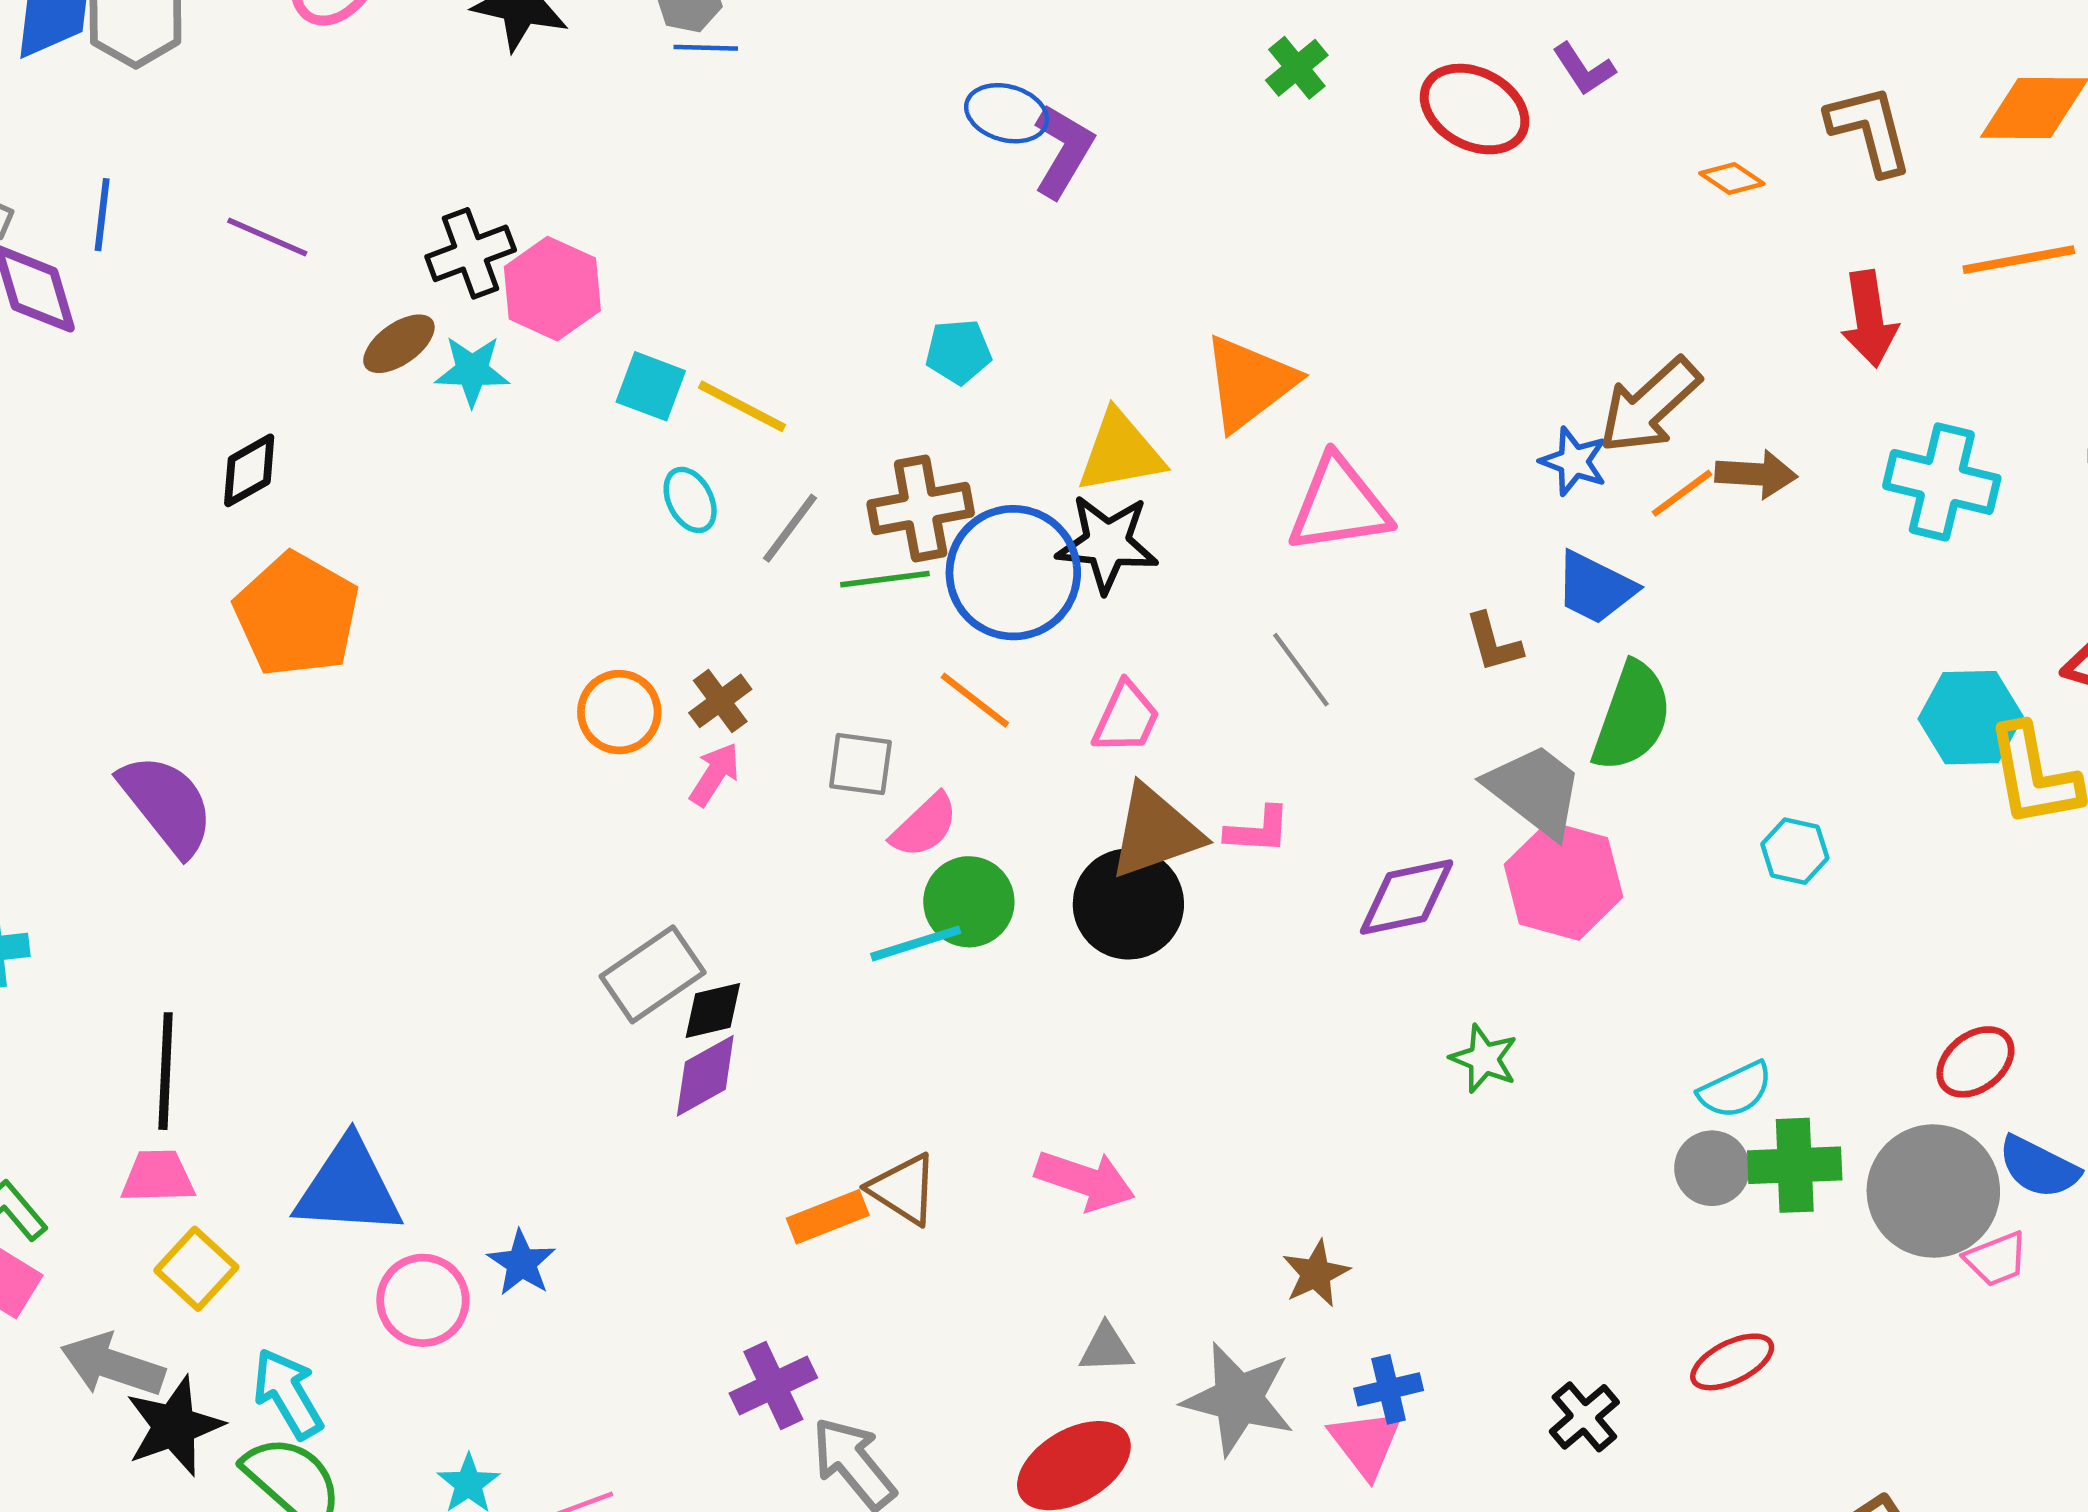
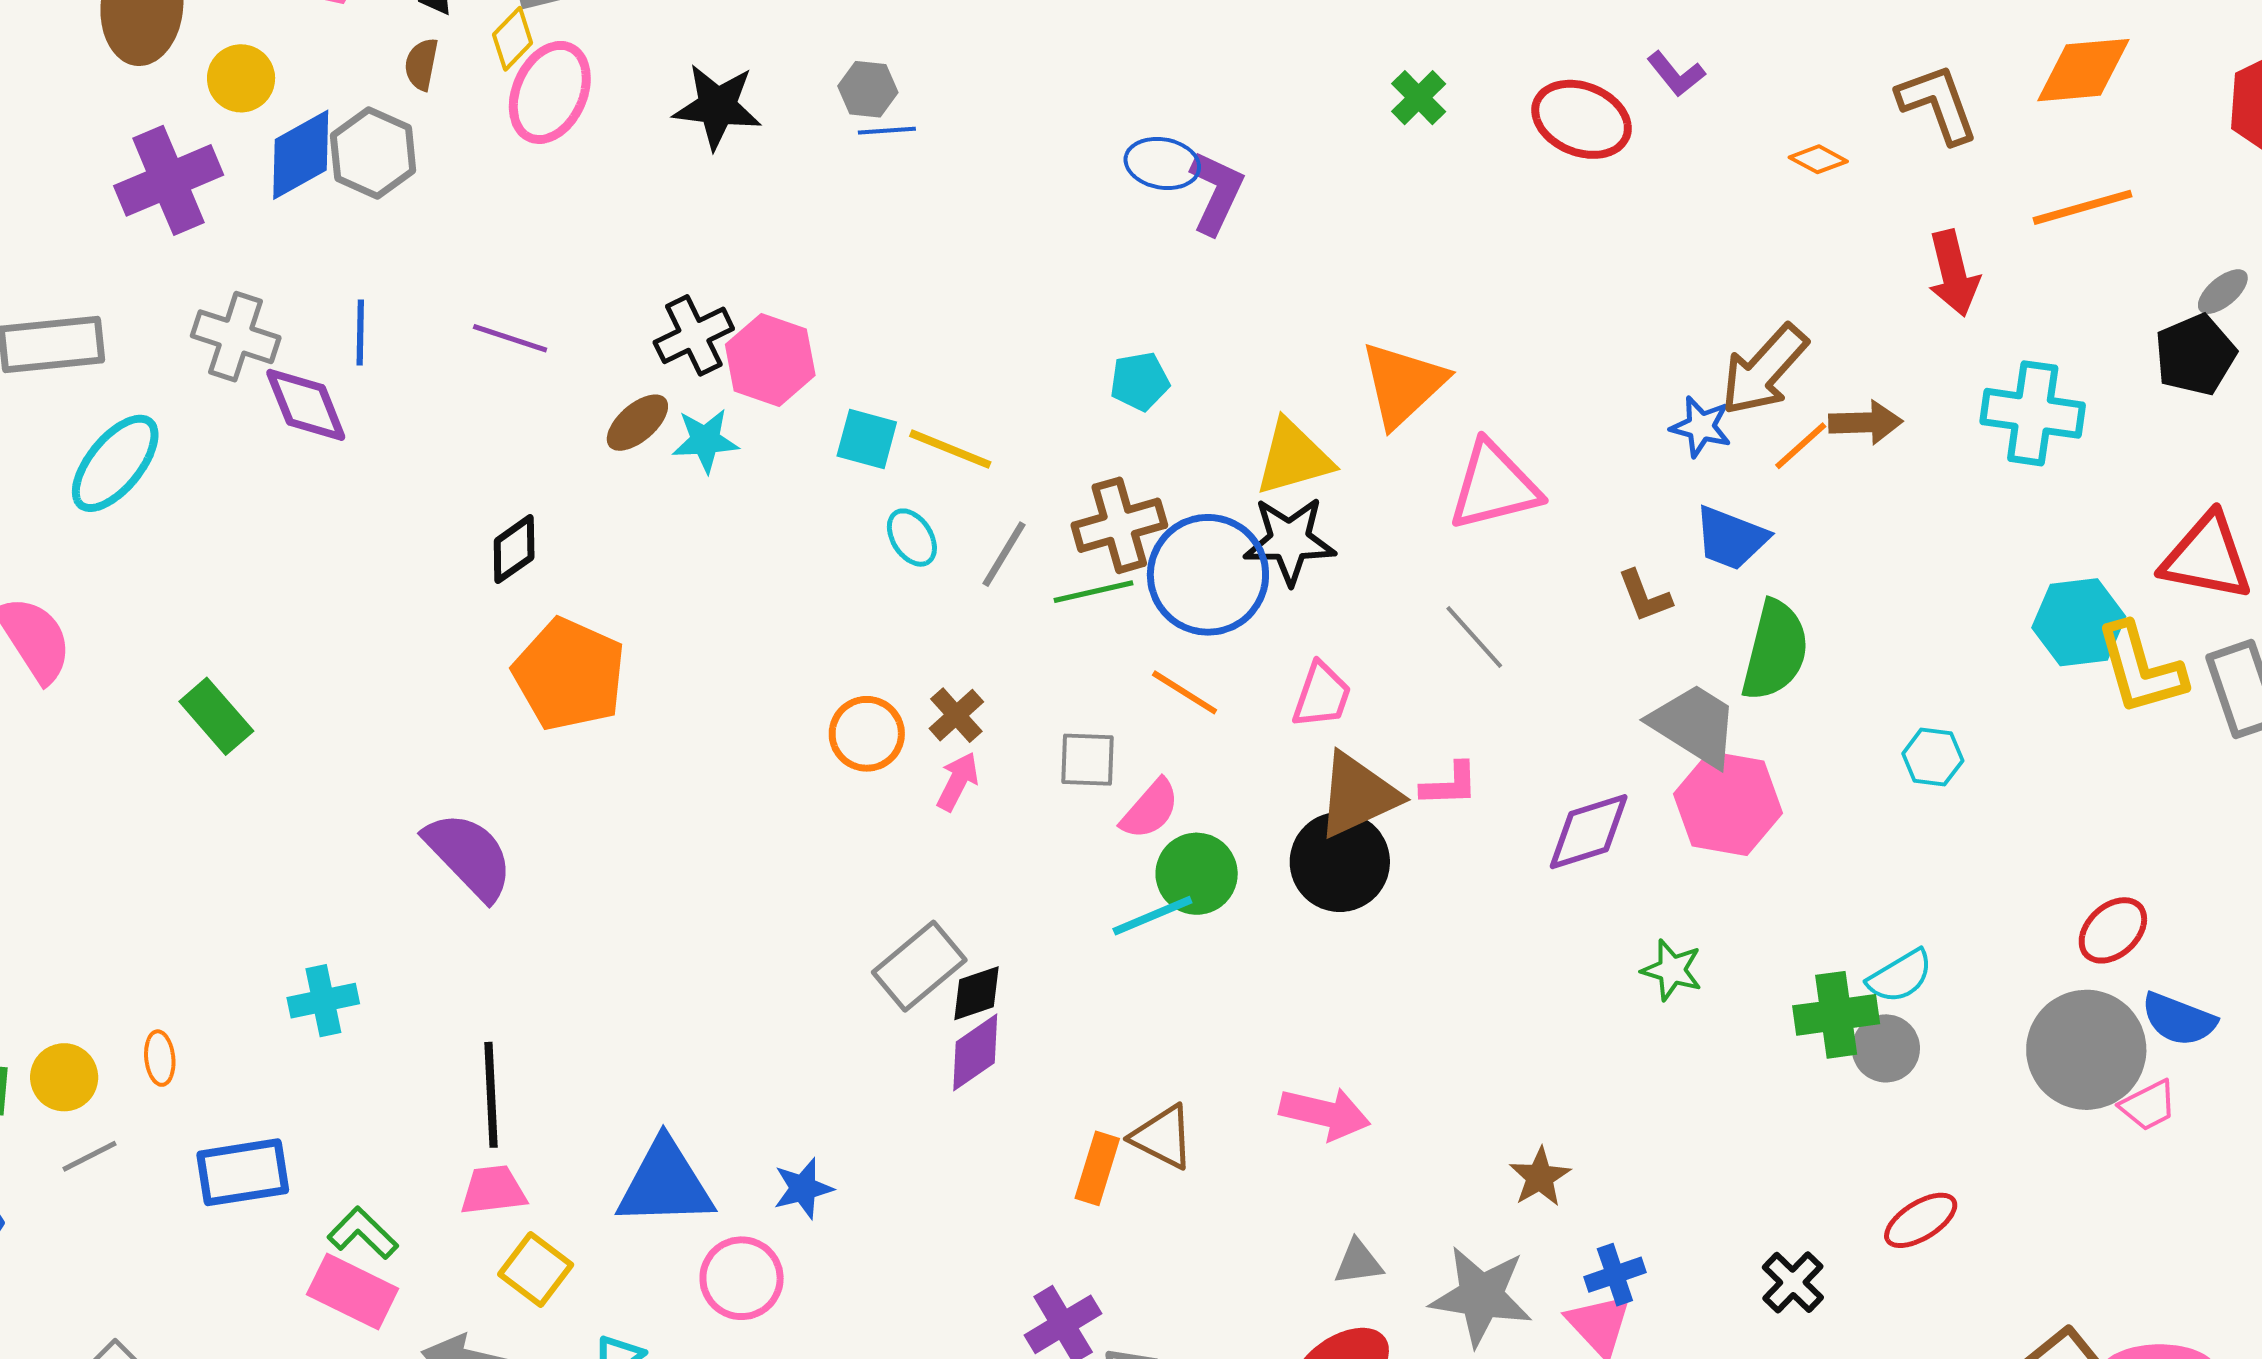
green cross: (1795, 1165) -> (1836, 1015), moved
orange rectangle: (828, 1217) -> (1097, 1168), turned -46
blue star: (522, 1263) -> (803, 1188), moved, turned 30

